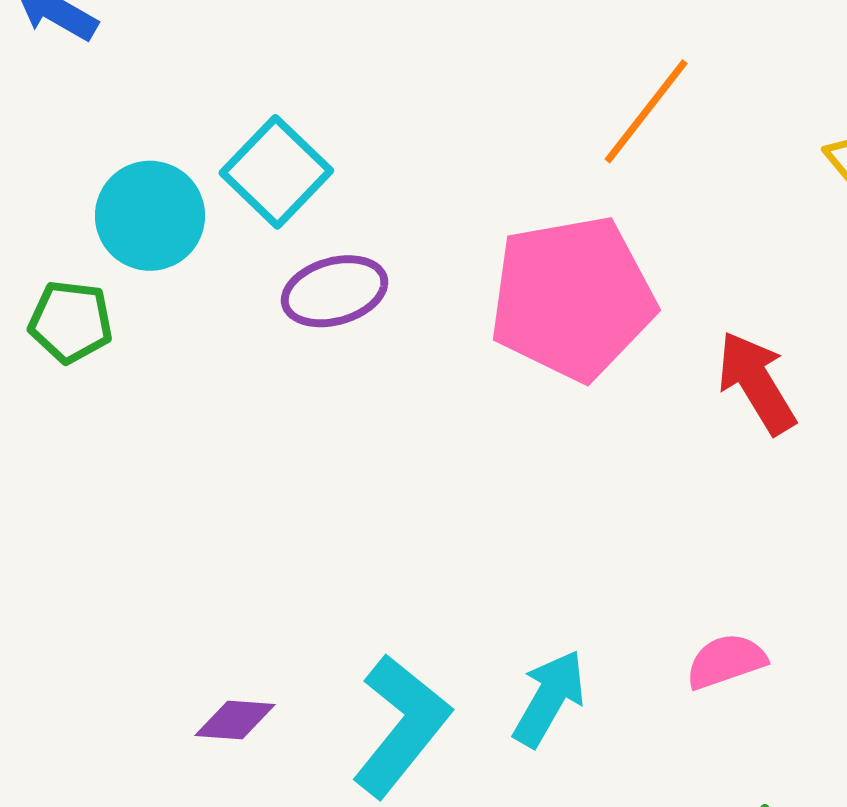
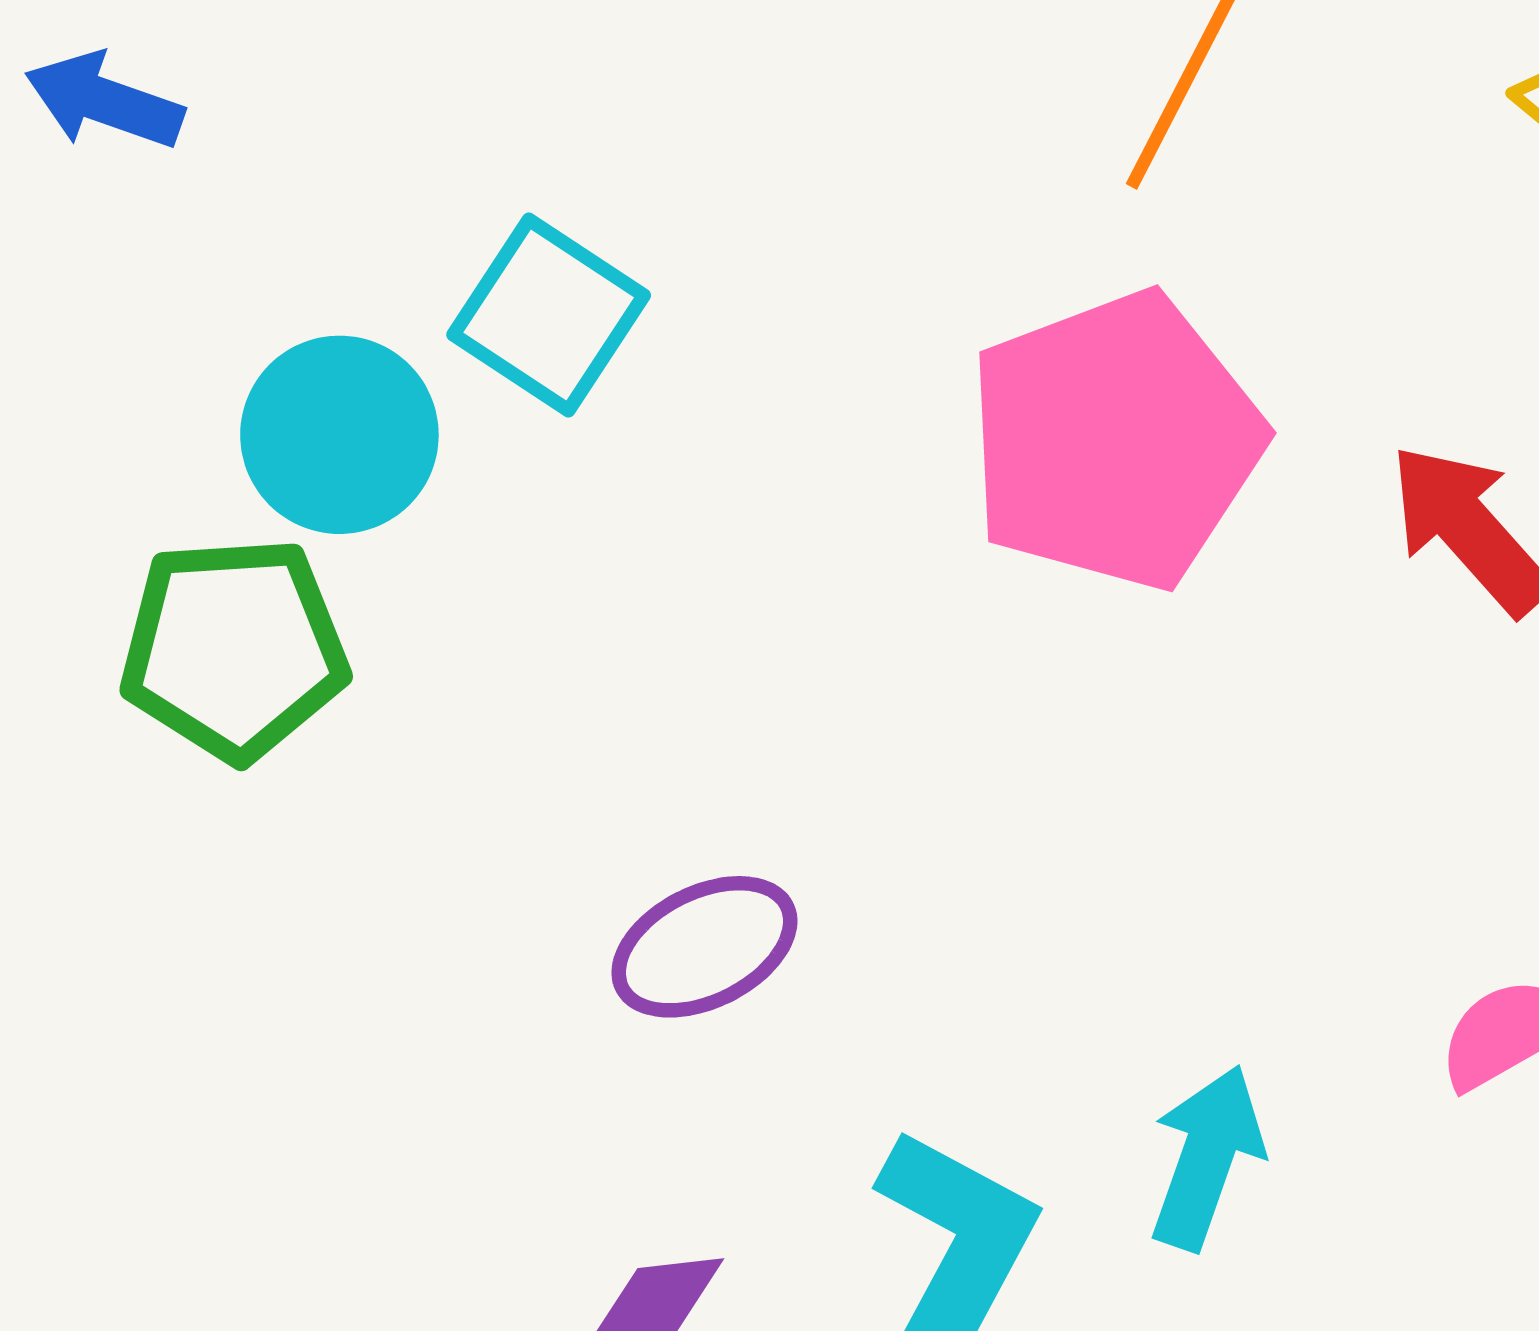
purple ellipse: (335, 291) -> (704, 947), moved
green pentagon: (71, 322) -> (234, 649), size x1.5

